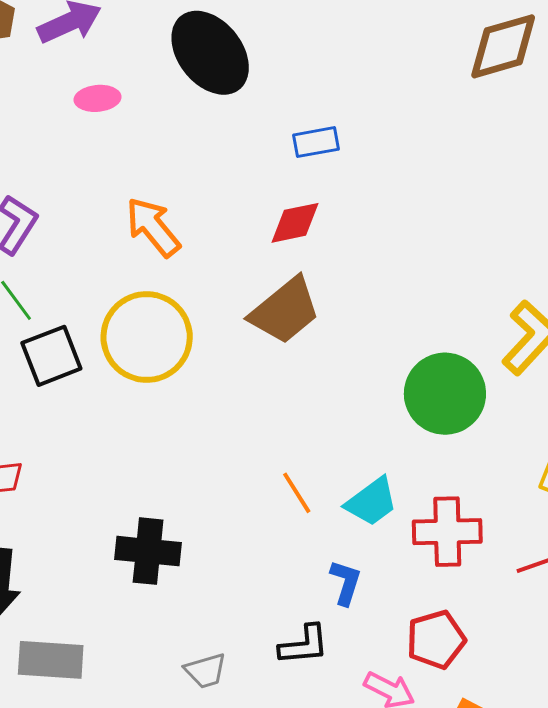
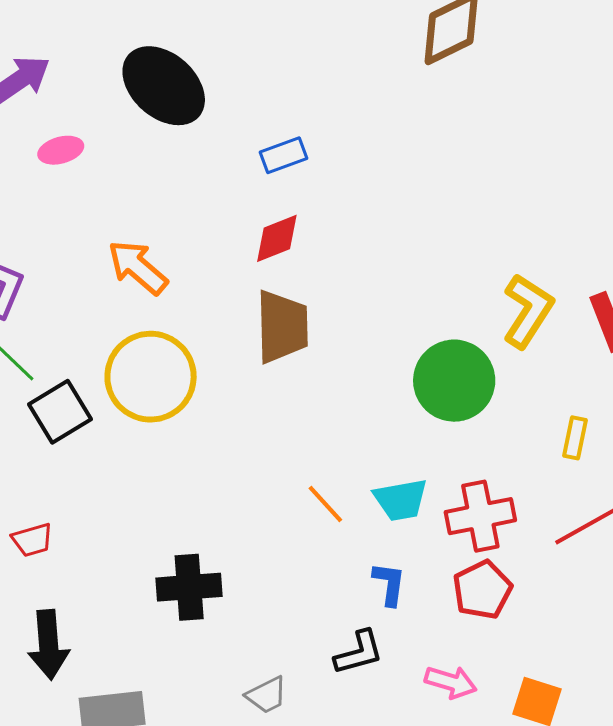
brown trapezoid: (285, 311) -> (282, 327), turned -42
cyan trapezoid: (372, 502) -> (401, 500), turned 36
red pentagon: (436, 640) -> (482, 590), moved

